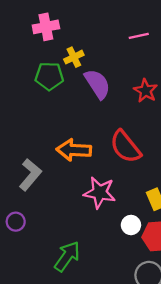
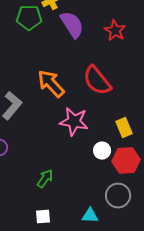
orange arrow: (74, 150) -> (51, 84), turned 44
green arrow: (67, 256) -> (45, 179), size x0.7

